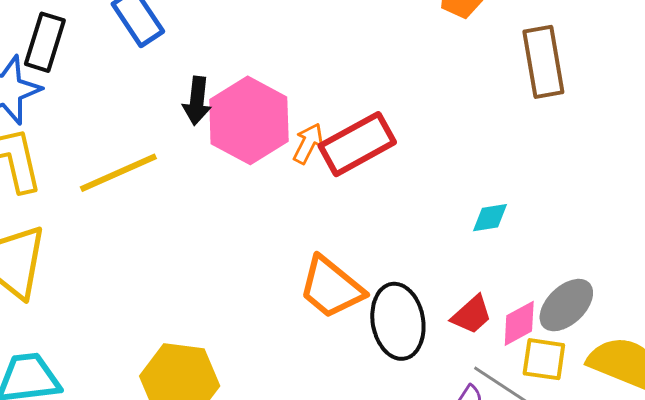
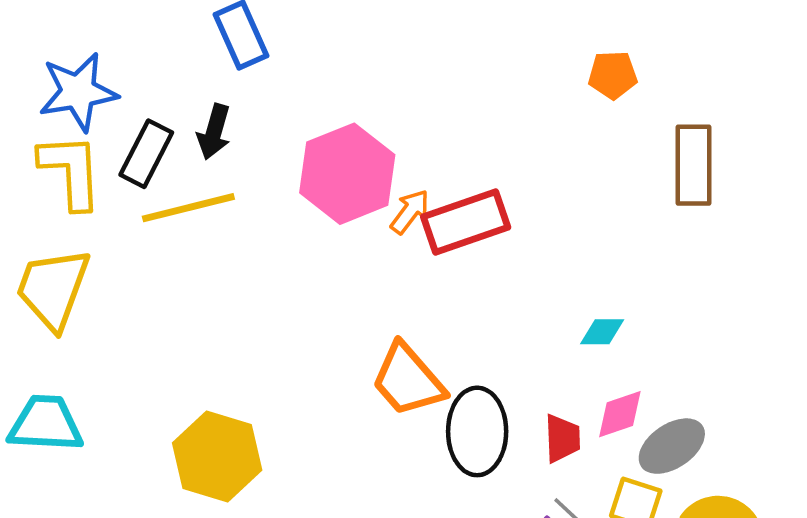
black rectangle: (45, 42) -> (146, 154), moved
black arrow: (197, 101) -> (214, 132), moved
red trapezoid: (472, 315) -> (562, 438), turned -60
pink diamond: (519, 323) -> (620, 414), moved

